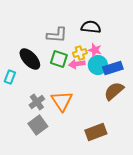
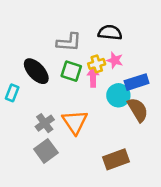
pink arrow: (77, 64) -> (93, 77), turned 98
cyan circle: (98, 65) -> (118, 95), moved
brown semicircle: (114, 91) -> (138, 110), turned 100

